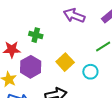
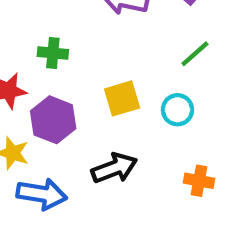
yellow square: (65, 62) -> (122, 98), turned 36

